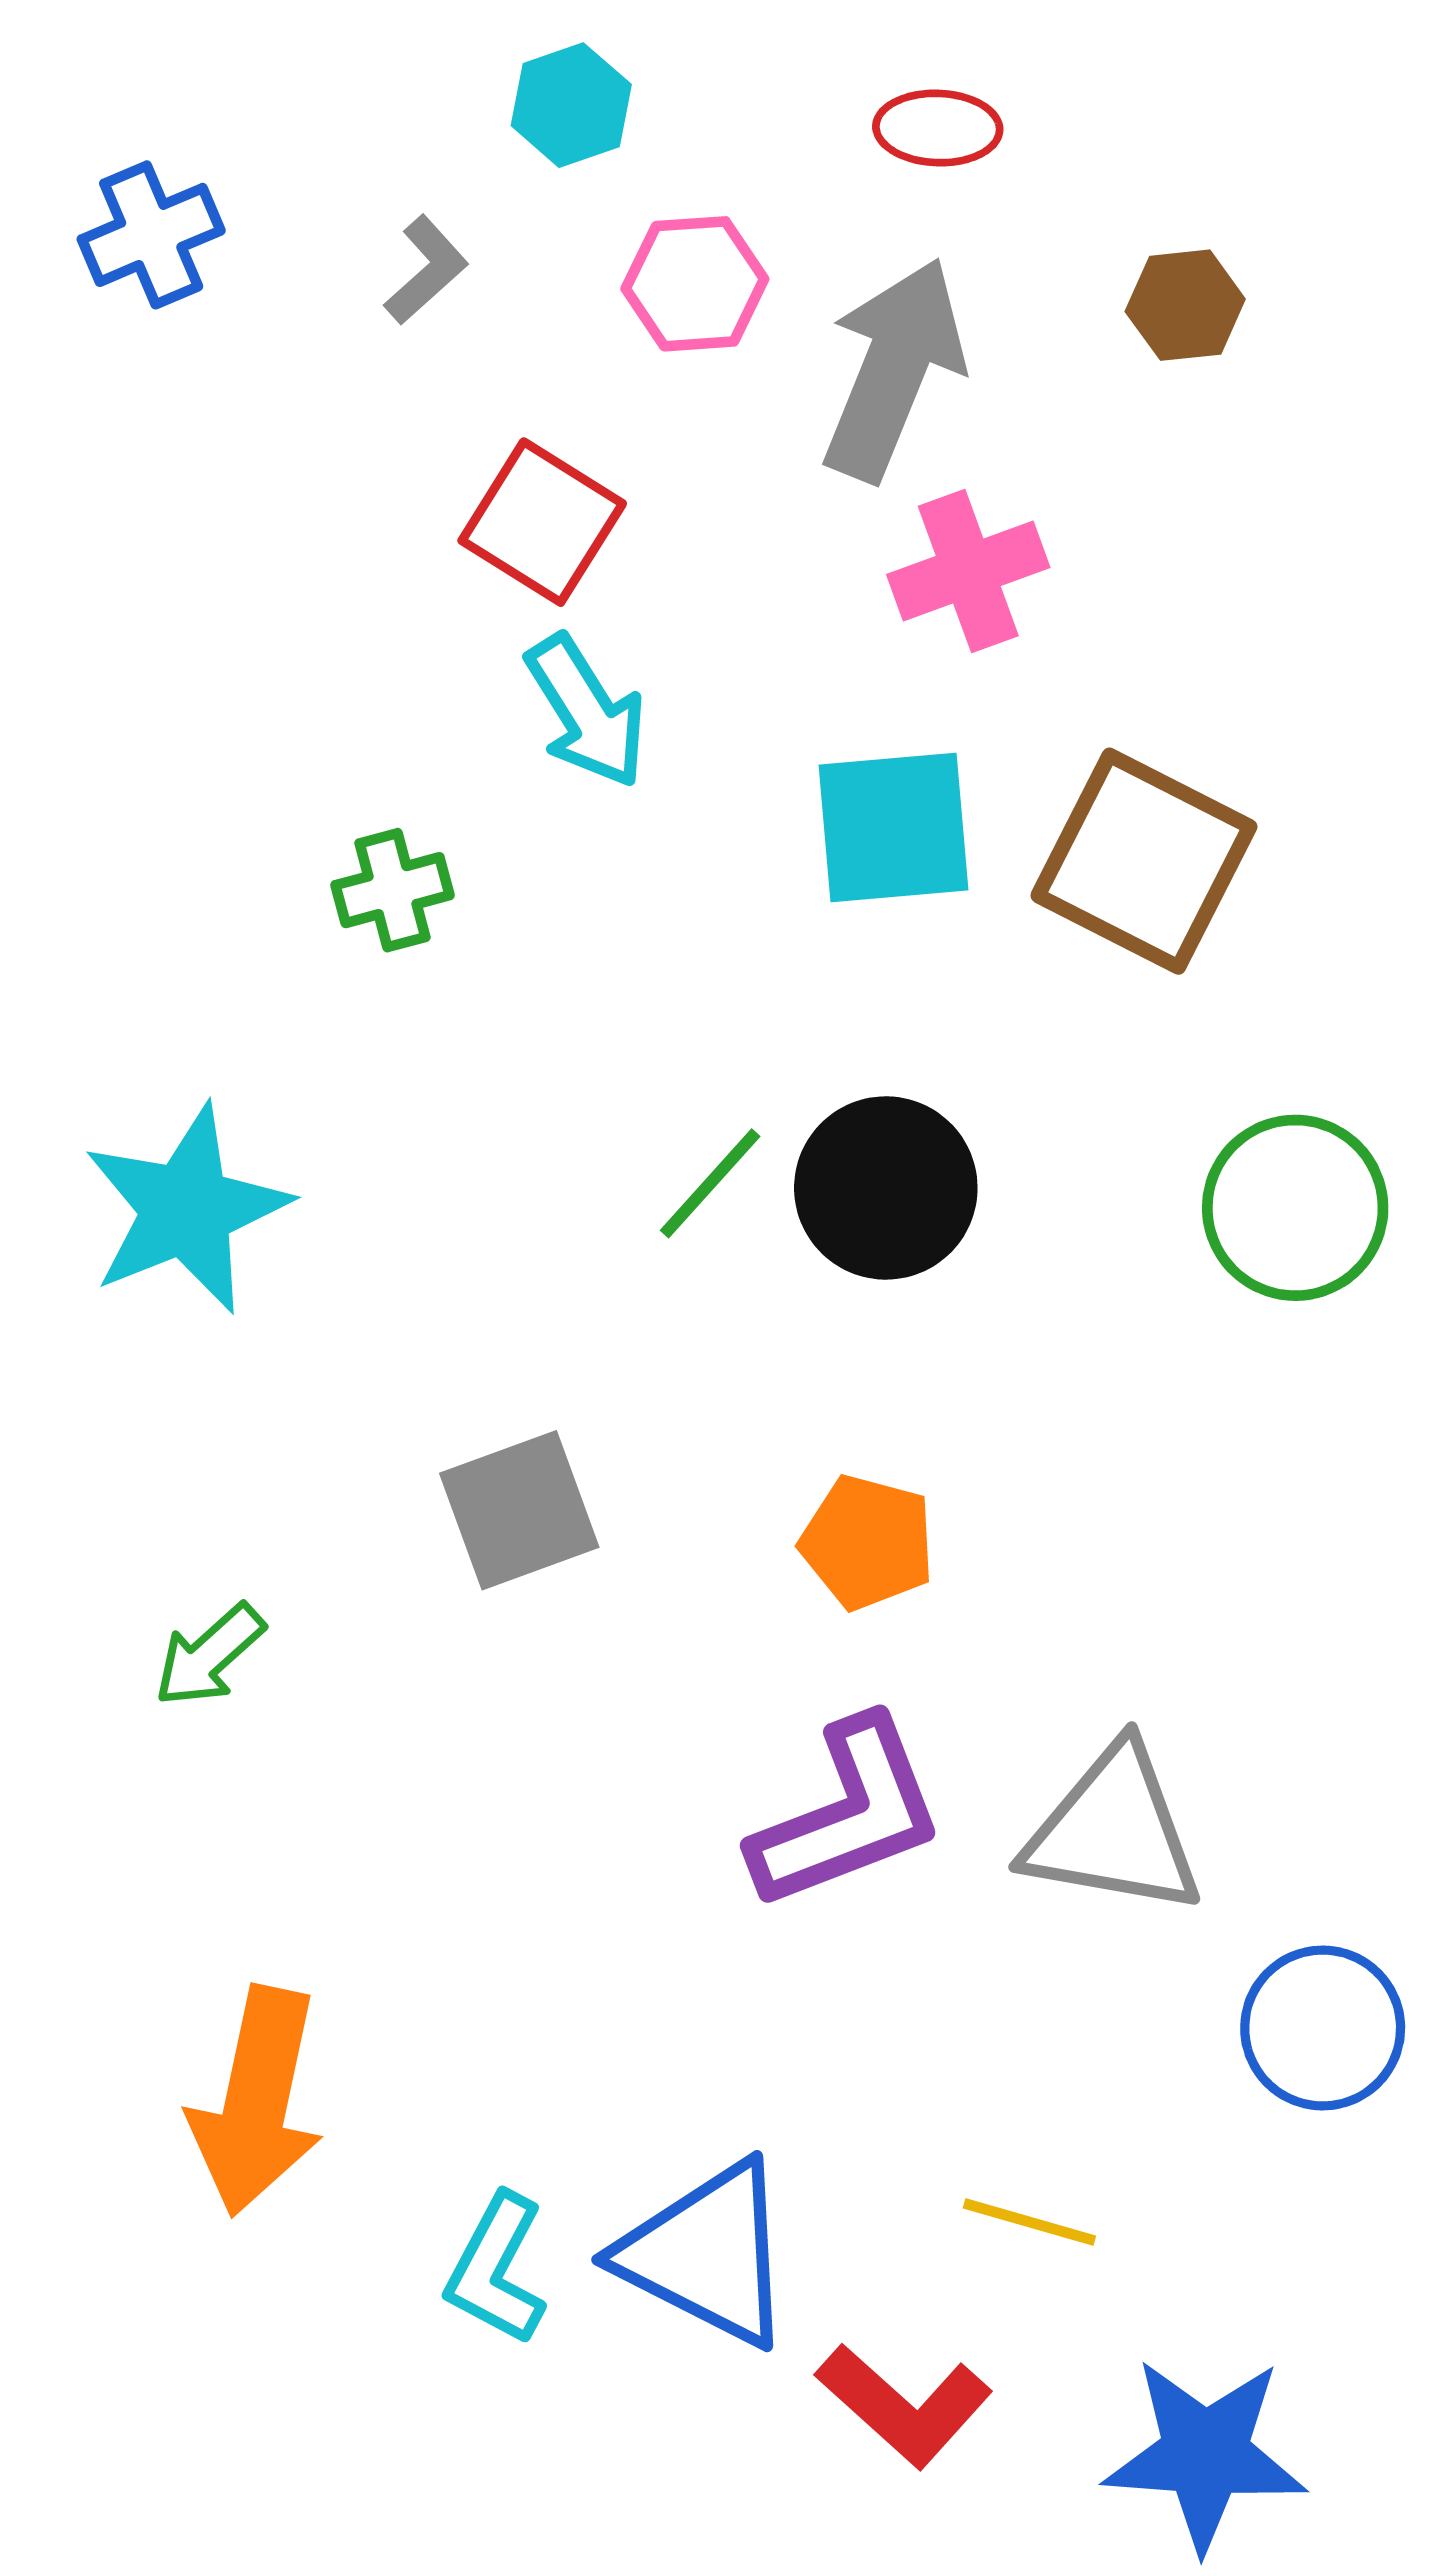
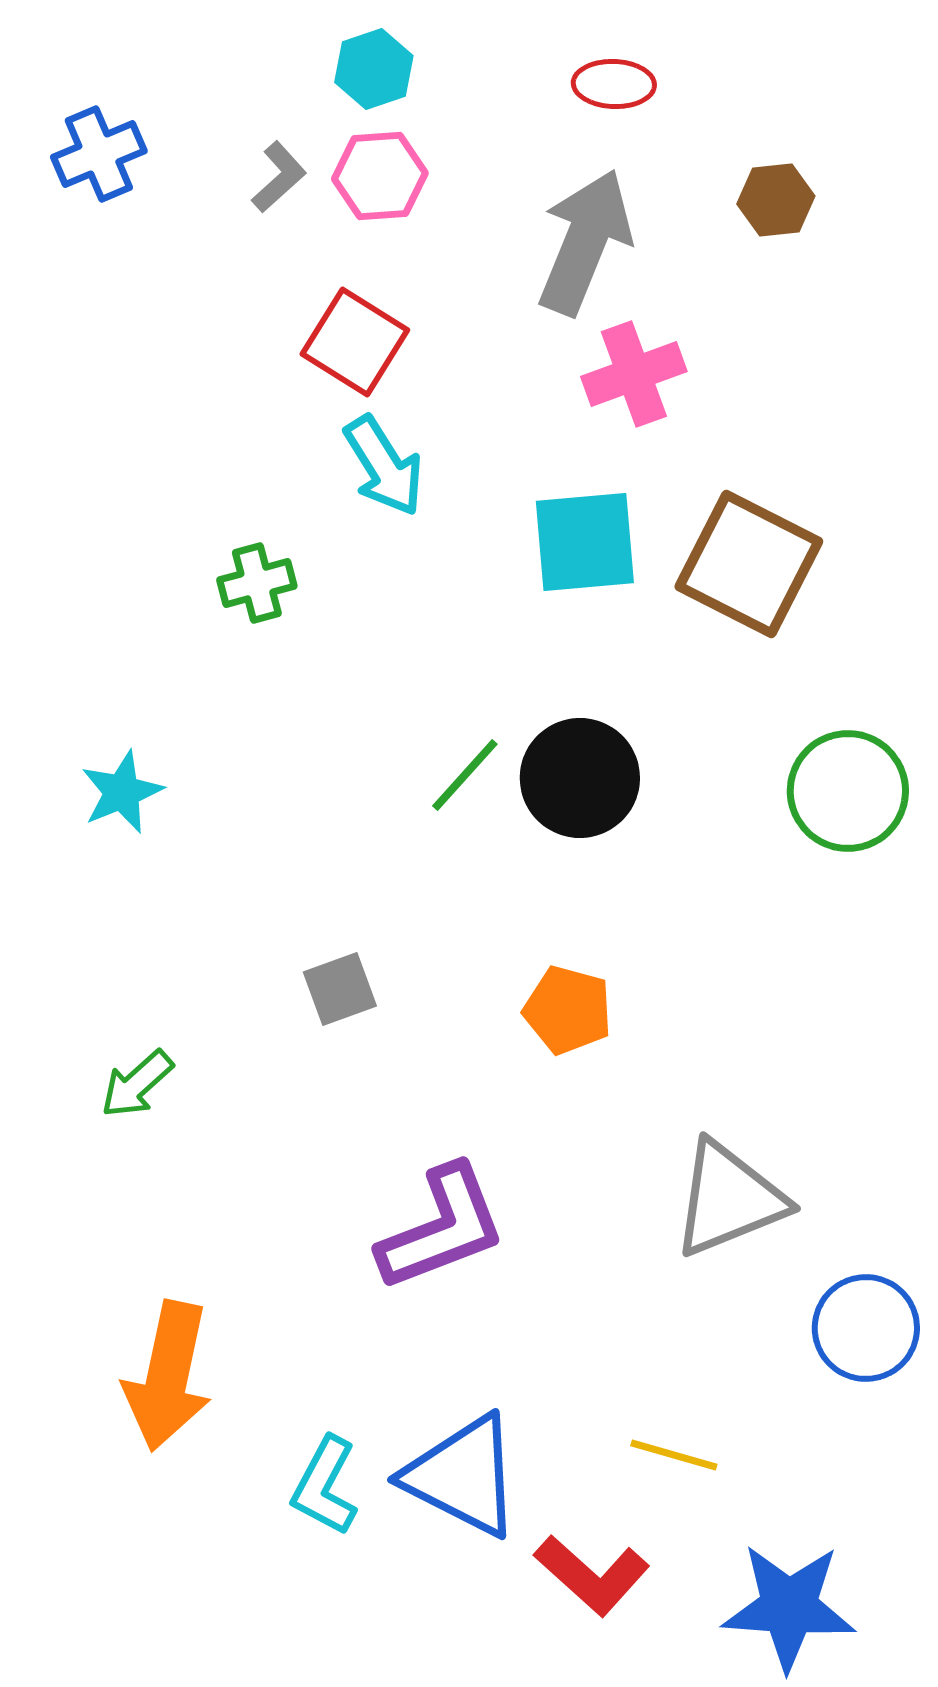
pink hexagon: (695, 284) -> (380, 176), moved
cyan star: (186, 1209) -> (122, 792), size x0.6
gray square: (519, 1510) -> (340, 989), size x0.7
purple L-shape: (848, 1814) -> (442, 1228), moved
gray triangle: (1113, 1831) -> (729, 1199), turned -32

